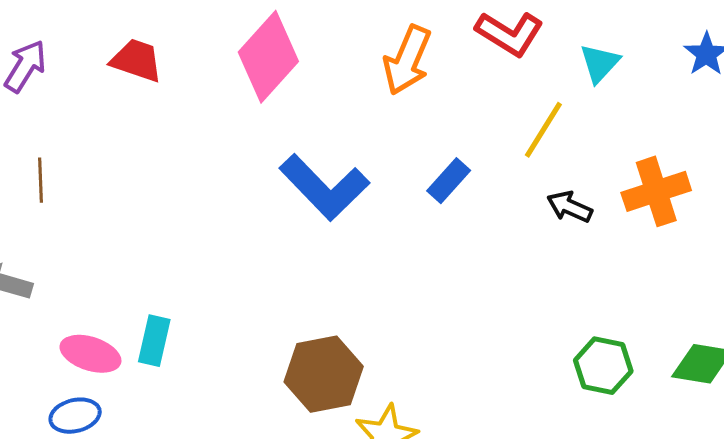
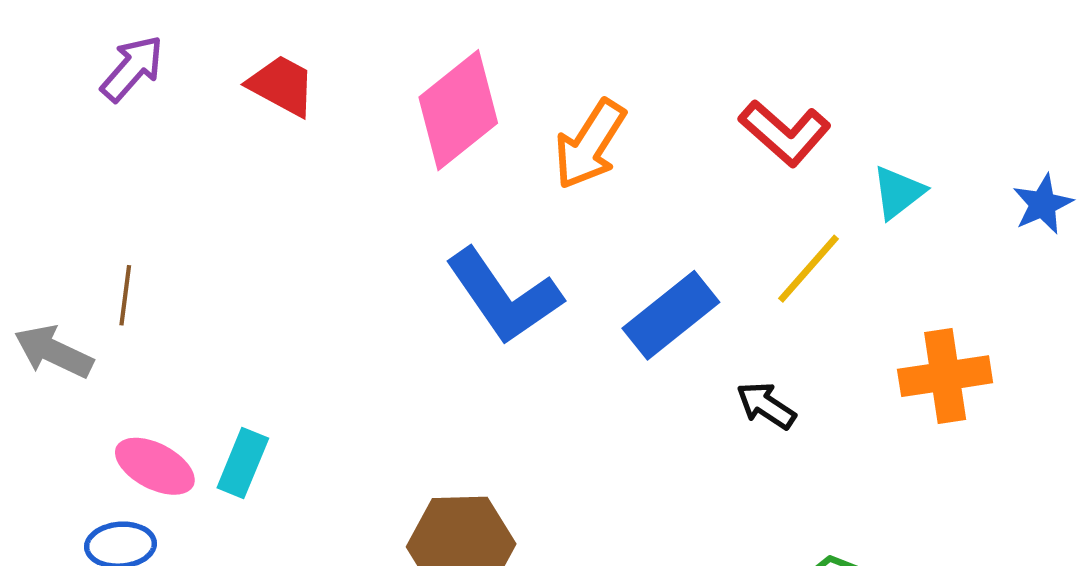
orange arrow: (407, 60) -> (590, 144), moved
brown line: (40, 180) -> (125, 295), moved
blue rectangle: (449, 181) -> (671, 315), size x1.5
black arrow: (570, 207) -> (766, 405), moved

